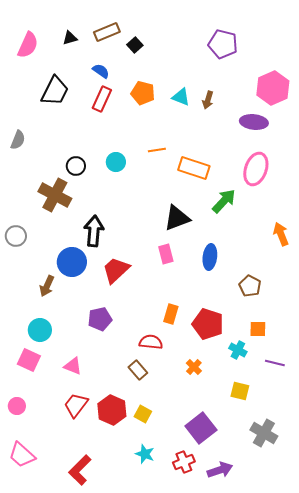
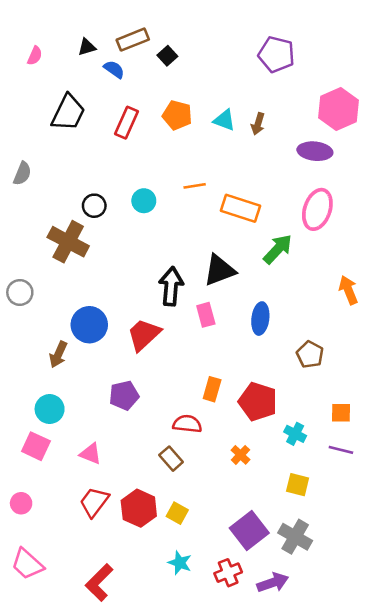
pink semicircle: (28, 45) -> (35, 56), size x0.6
blue semicircle: (101, 71) -> (114, 69), moved
black arrow: (94, 231) -> (171, 286), moved
orange square: (258, 329) -> (341, 413), moved
gray cross: (264, 433) -> (295, 537), moved

